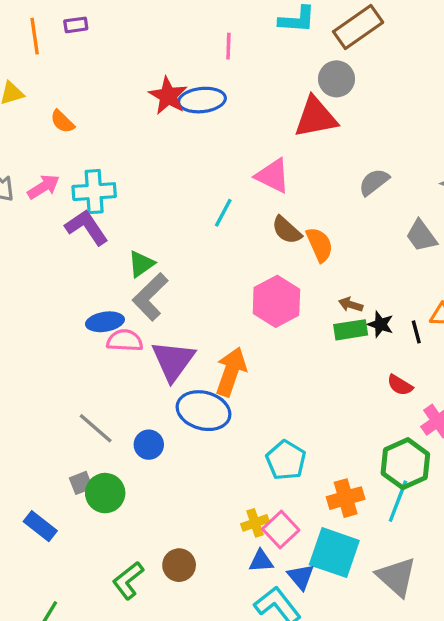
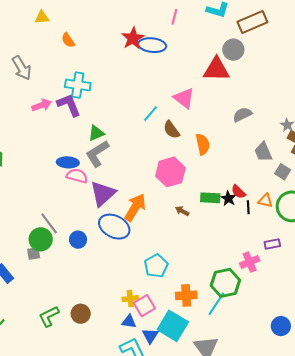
pink arrow: (43, 187) -> (42, 105), moved
brown semicircle: (287, 230) -> (171, 130), moved
brown arrow: (351, 305) -> (182, 211), moved
red semicircle: (400, 385) -> (238, 192), moved
green circle: (105, 493) -> (41, 239), moved

